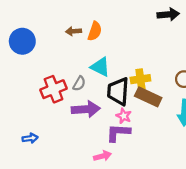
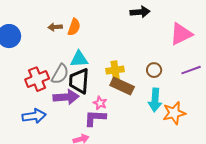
cyan triangle: (100, 67) -> (79, 59), turned -30
gray semicircle: (79, 84) -> (60, 74), size x1.5
black trapezoid: (118, 91) -> (79, 81), moved
blue arrow: (30, 138) -> (34, 116), moved, size x1.6

